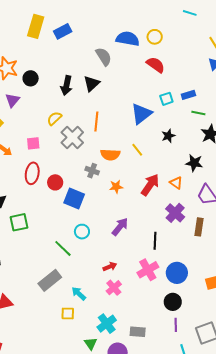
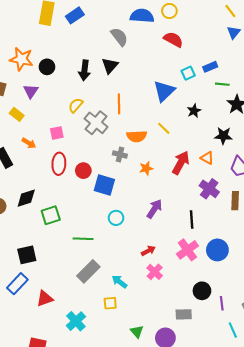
green line: (63, 248) -> (83, 239), moved, turned -36
black circle: (173, 302) -> (202, 291), moved
cyan cross: (107, 324) -> (76, 321), moved

